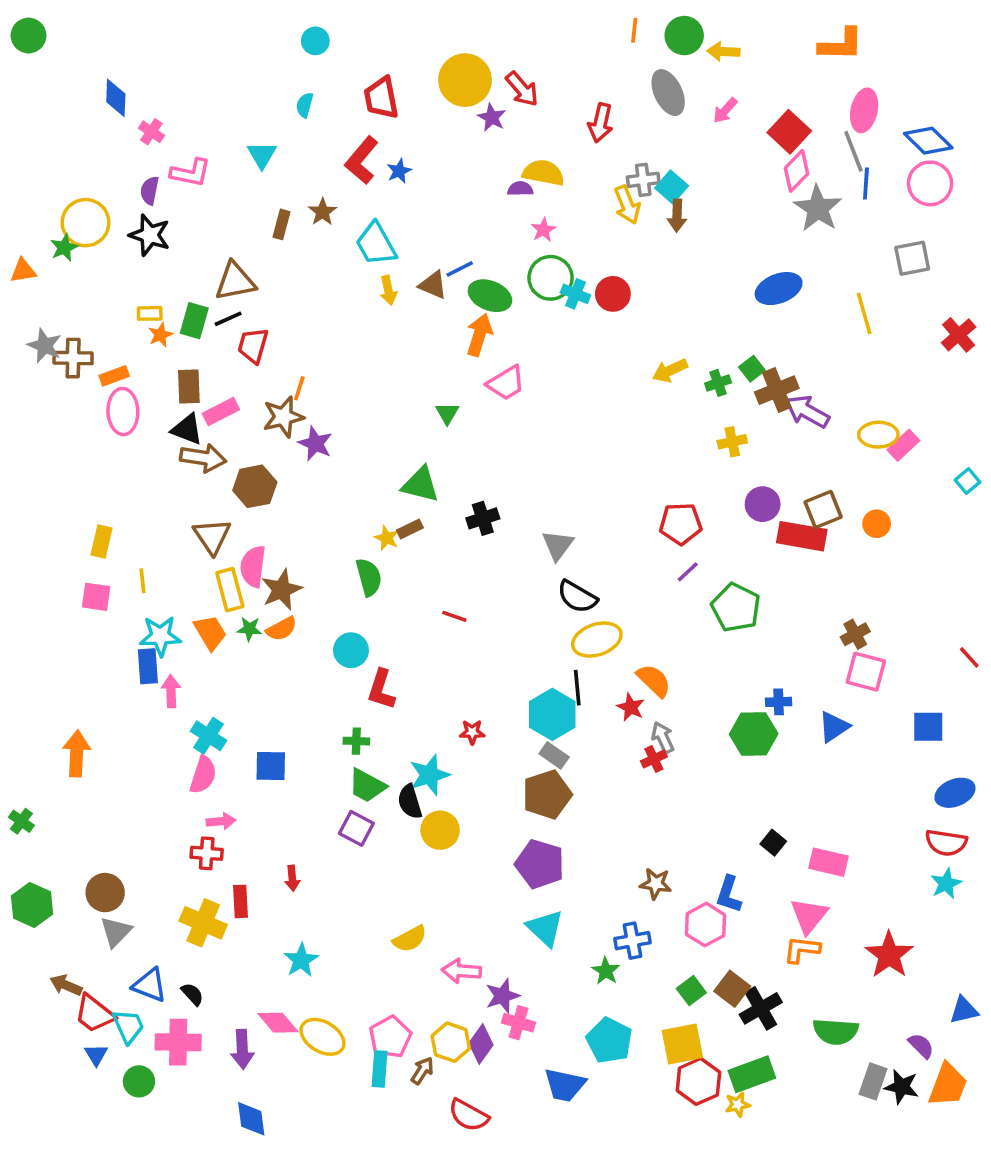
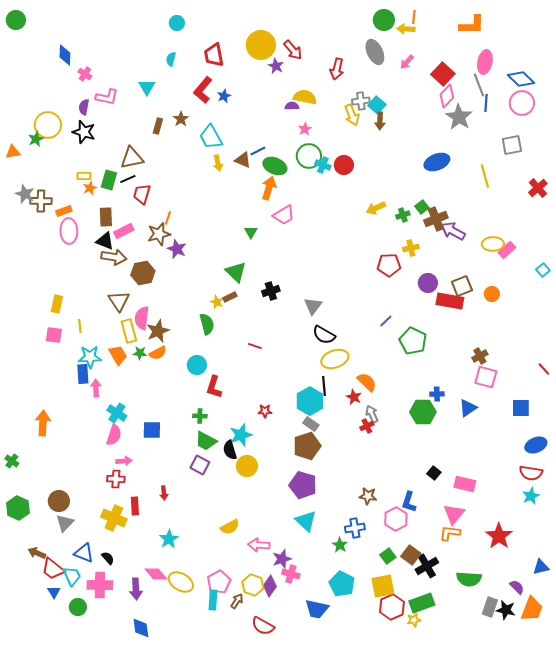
orange line: (634, 30) -> (414, 17), moved
green triangle: (420, 485) -> (236, 272), turned 30
red pentagon: (681, 524) -> (389, 265), moved

